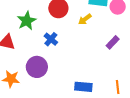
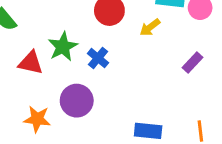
green star: (27, 21) -> (63, 47), moved

